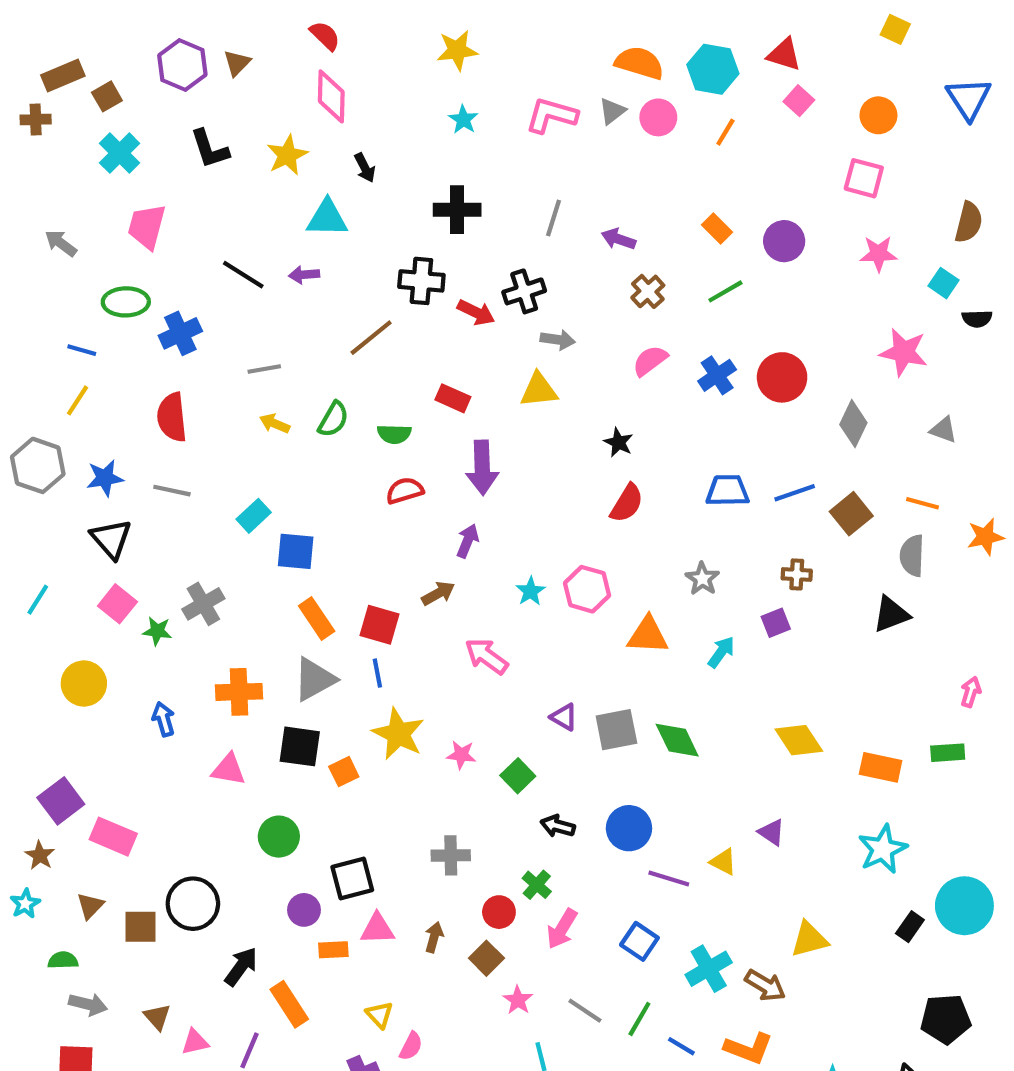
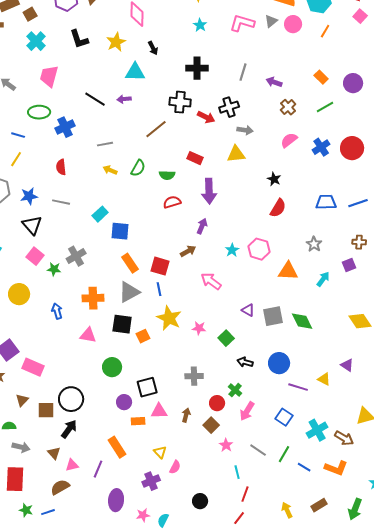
red semicircle: (172, 417) -> (61, 167), size x0.7
black arrow: (241, 967) -> (69, 429), moved

